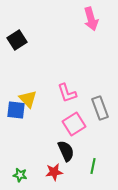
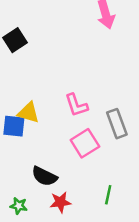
yellow triangle: (28, 99) -> (28, 113), turned -30
black semicircle: (66, 151) -> (44, 176), moved, turned 140

